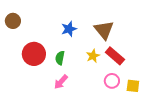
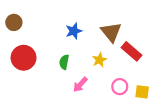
red circle: (34, 54) -> (24, 58), moved
red rectangle: (115, 56) -> (132, 51), moved
pink arrow: (61, 82) -> (80, 84), moved

